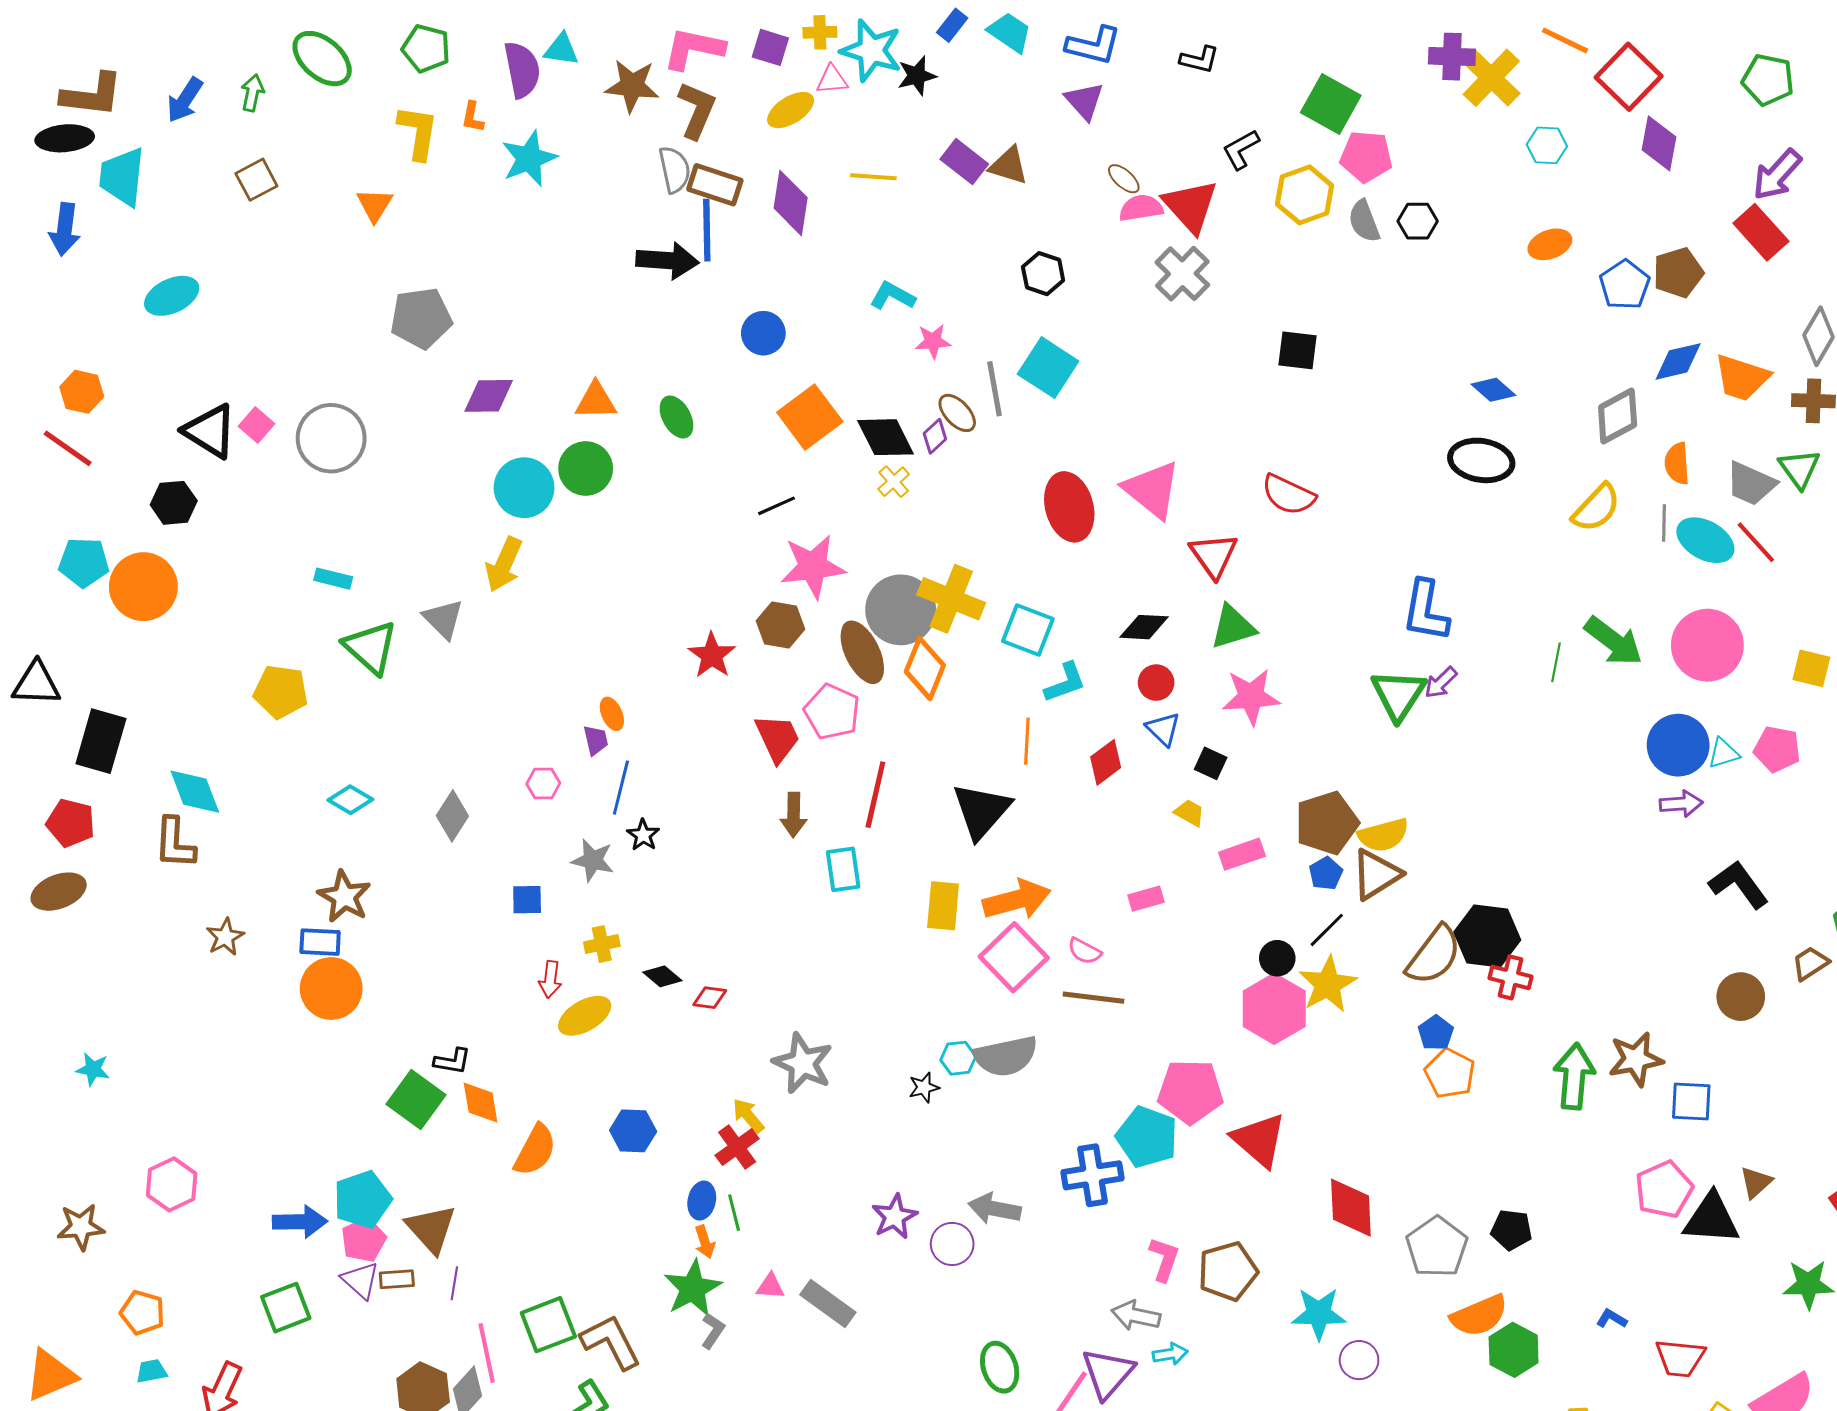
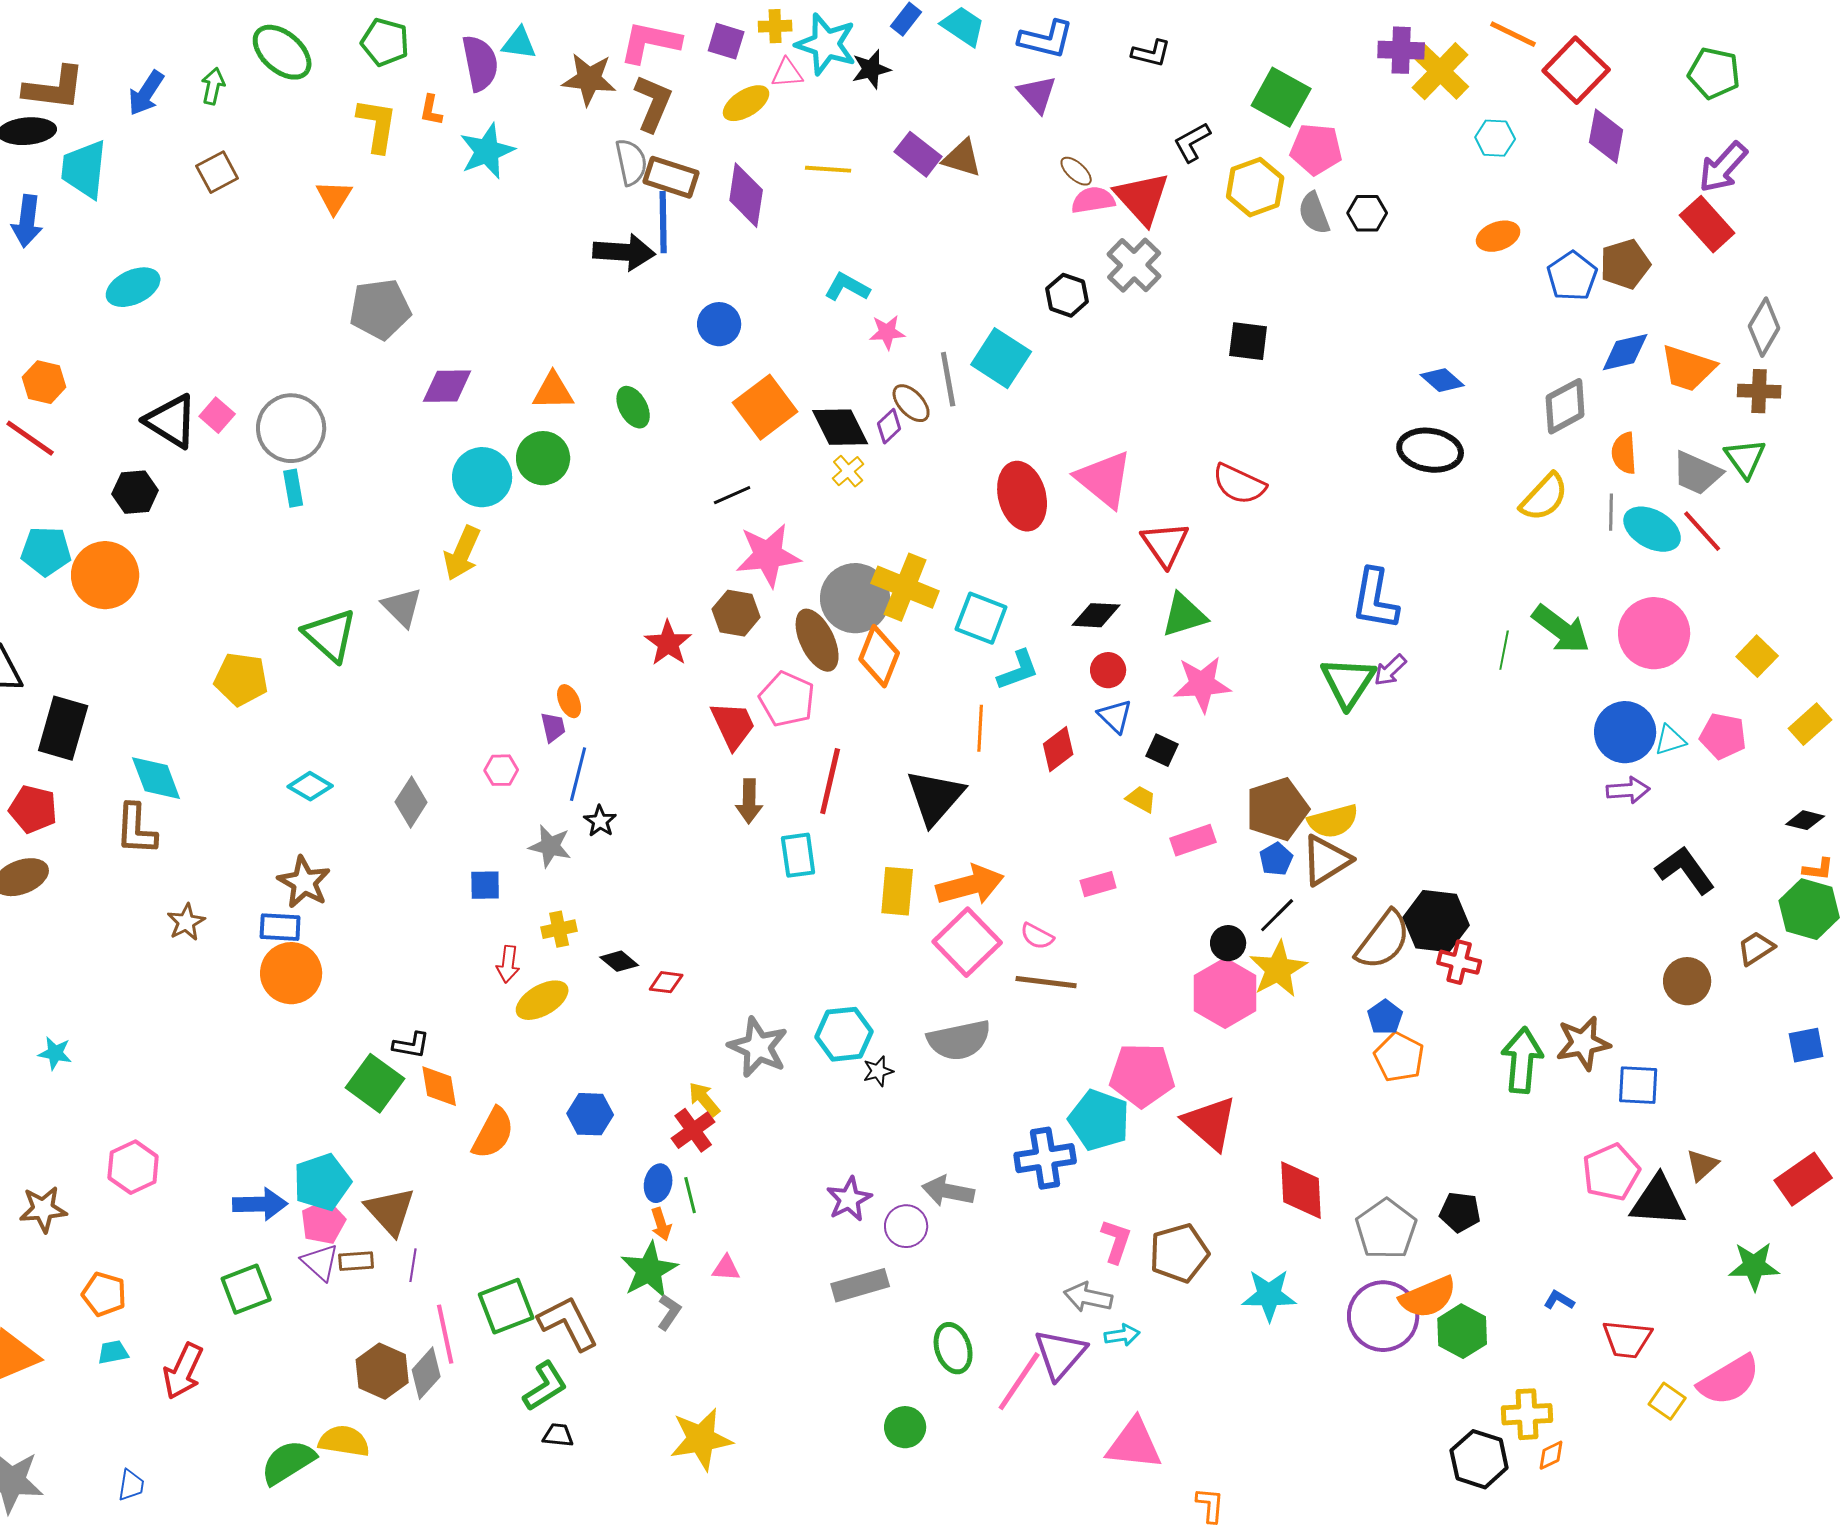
black hexagon: (1043, 274) -> (1067, 295), moved
cyan rectangle: (333, 579) -> (293, 488), moved, turned 66
yellow square: (1811, 668) -> (1757, 656), turned 30
cyan hexagon: (958, 1058) -> (844, 1034), moved, size x1.6
gray rectangle: (828, 1304) -> (860, 1285), moved, turned -52
purple circle: (1359, 1360) -> (1383, 1316), moved, size x1.8

